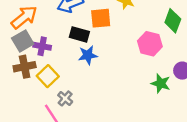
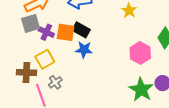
orange square: (101, 18) -> (66, 32), moved
brown cross: (25, 67) -> (26, 72), moved
green star: (161, 83) -> (141, 90), size x1.4

